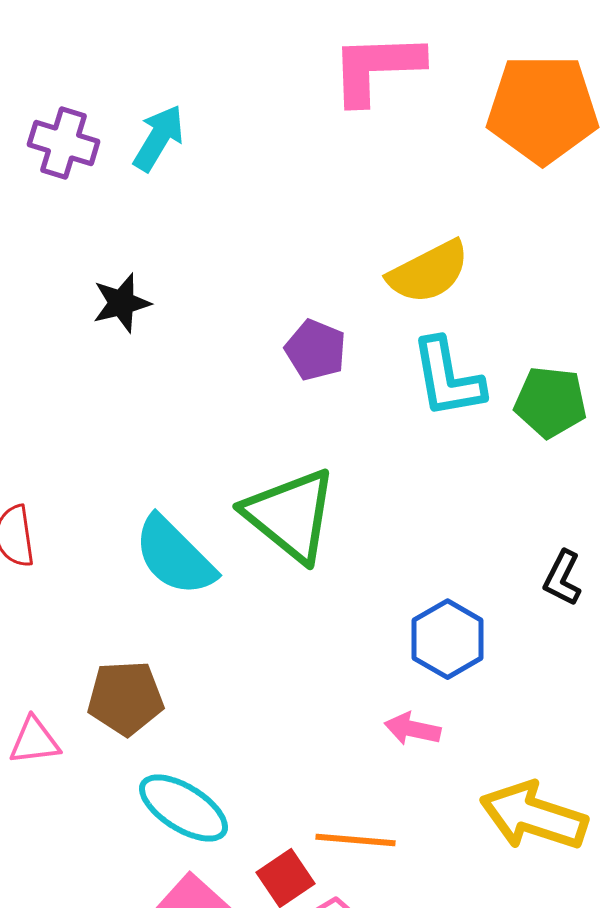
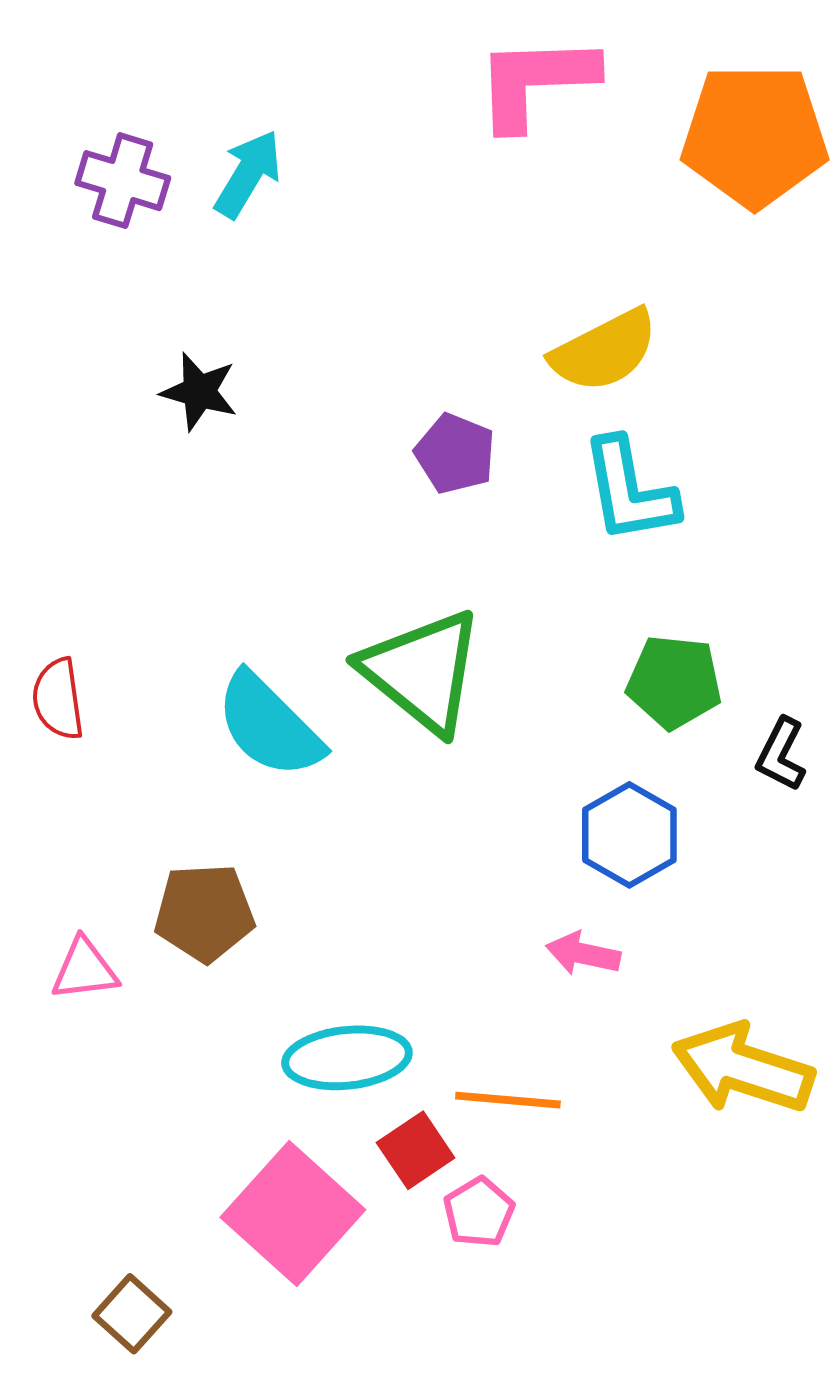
black star: (122, 303) -> (199, 392), turned 30
green pentagon: (551, 402) -> (674, 682), moved
cyan ellipse: (184, 808) -> (347, 1058), moved, turned -38

